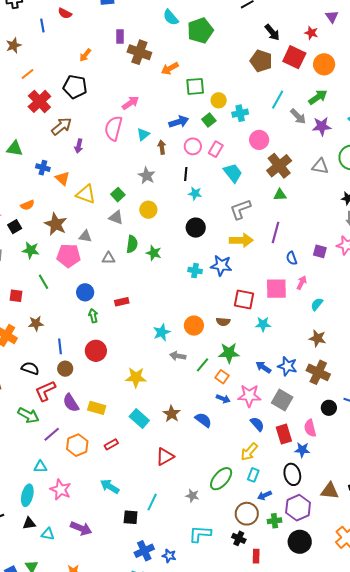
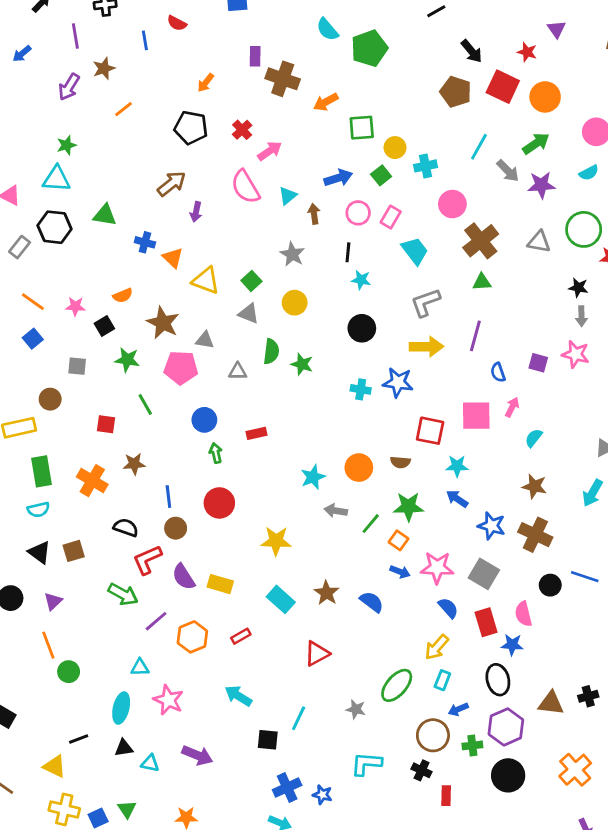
red cross: (39, 101) -> (242, 130), moved, size x0.6
pink semicircle: (113, 128) -> (245, 187), turned -45
blue arrow: (263, 367) -> (457, 499), moved

